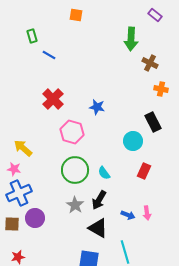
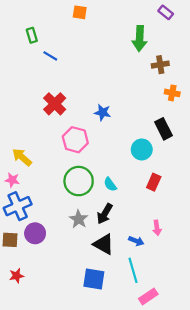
brown cross: (150, 63) -> (160, 65), turned -35
blue arrow: (128, 215) -> (136, 241), moved

